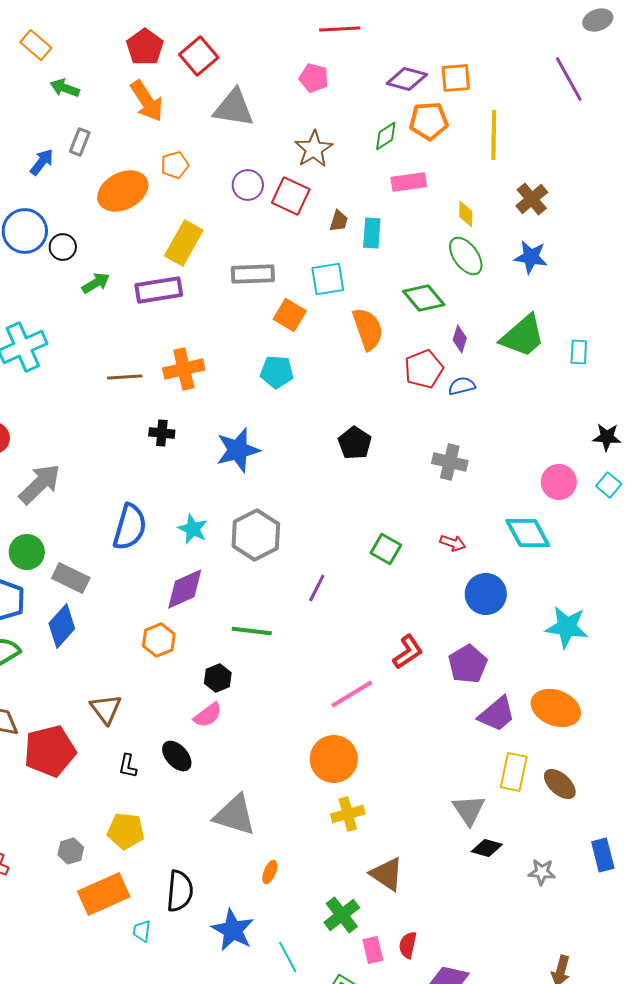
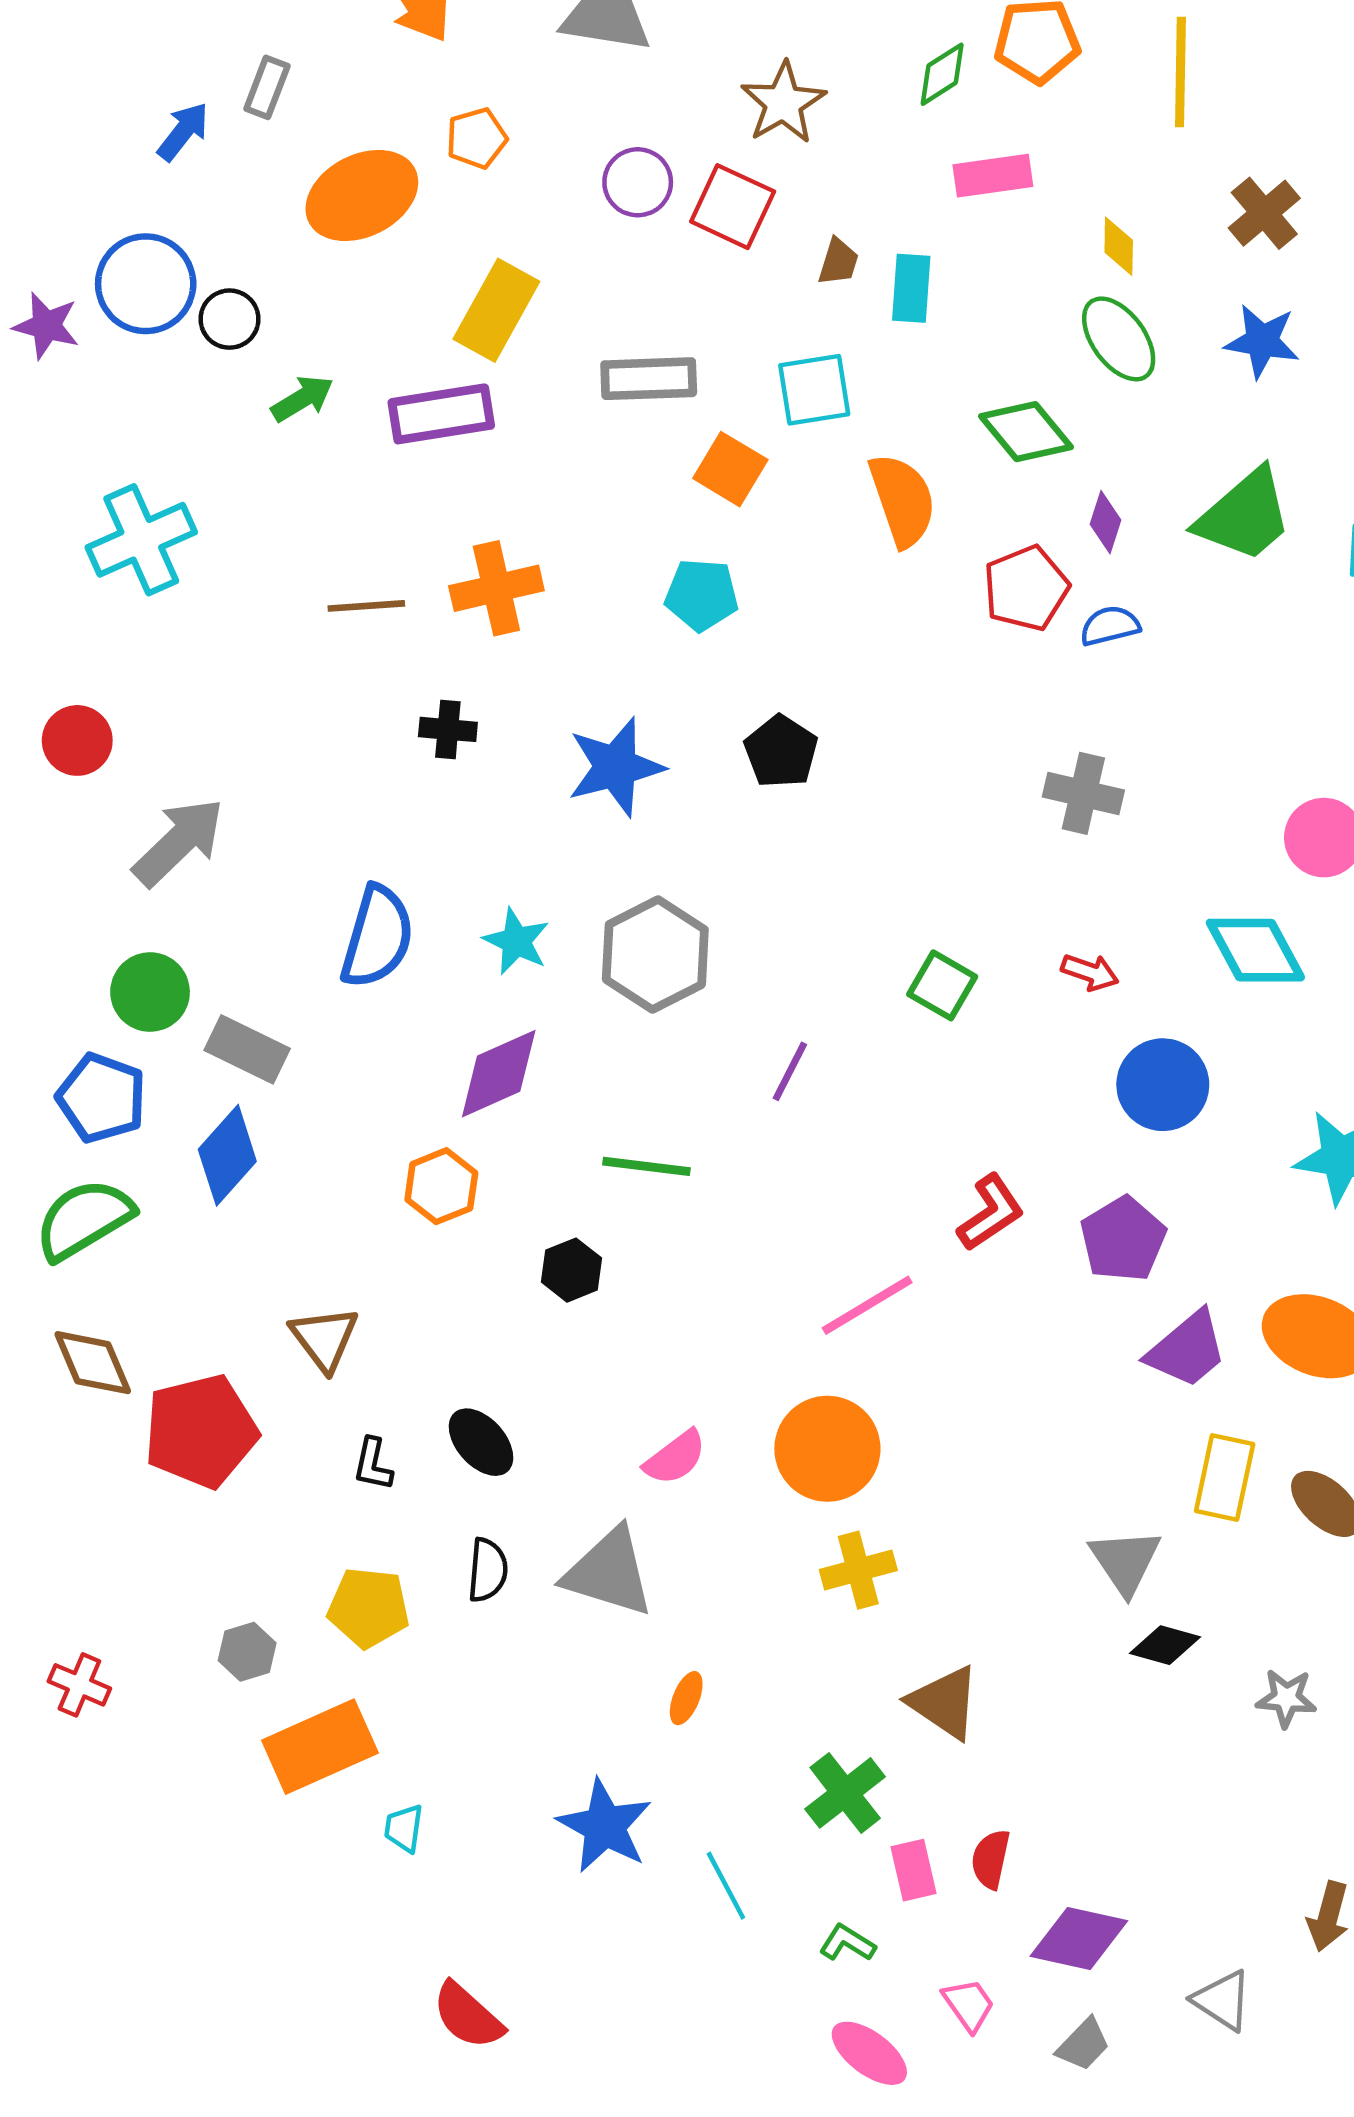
black pentagon: (355, 443) -> (781, 752), moved
pink semicircle: (208, 715) -> (675, 1458), moved
black semicircle: (180, 891) -> (488, 1570), moved, size x0.7

